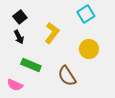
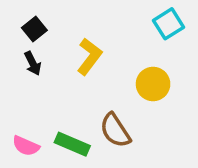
cyan square: (86, 14) -> (168, 24), moved
green rectangle: (31, 65) -> (72, 144), moved

